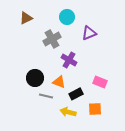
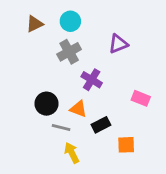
cyan circle: (67, 17) -> (70, 21), moved
pink rectangle: (100, 82) -> (141, 98), moved
yellow arrow: (68, 112) -> (72, 153), moved, turned 49

